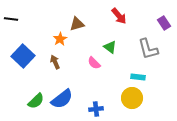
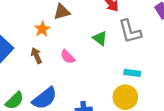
gray L-shape: (148, 49) -> (130, 31), moved
pink semicircle: (94, 63) -> (68, 57), moved

